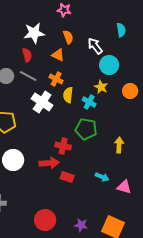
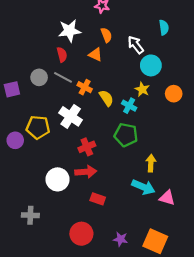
orange cross: (56, 79) -> (85, 87), moved
yellow semicircle: (68, 95) -> (106, 98), turned 140
white cross: (42, 102) -> (71, 116), moved
yellow arrow: (119, 145) -> (151, 163), moved
red cross: (63, 146) -> (87, 147), moved, turned -35
white circle: (13, 160) -> (58, 179), moved
red rectangle: (67, 177) -> (98, 199), moved
cyan arrow: (102, 177) -> (143, 187), size x1.5

